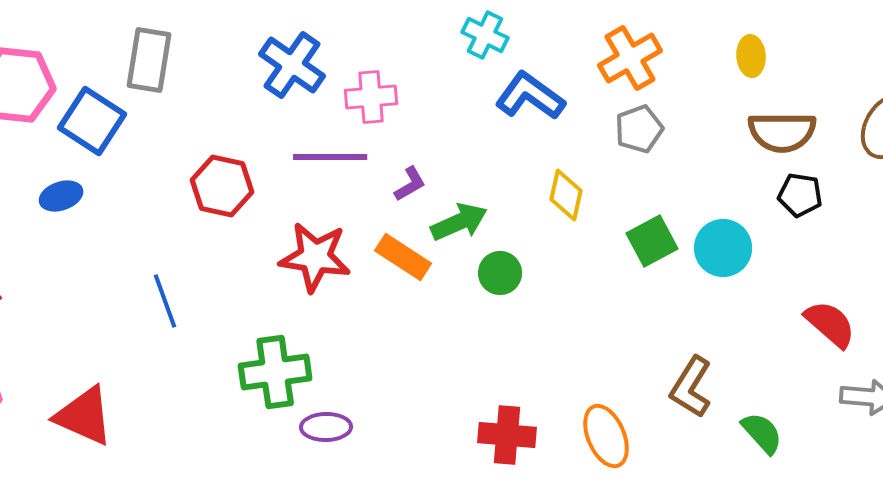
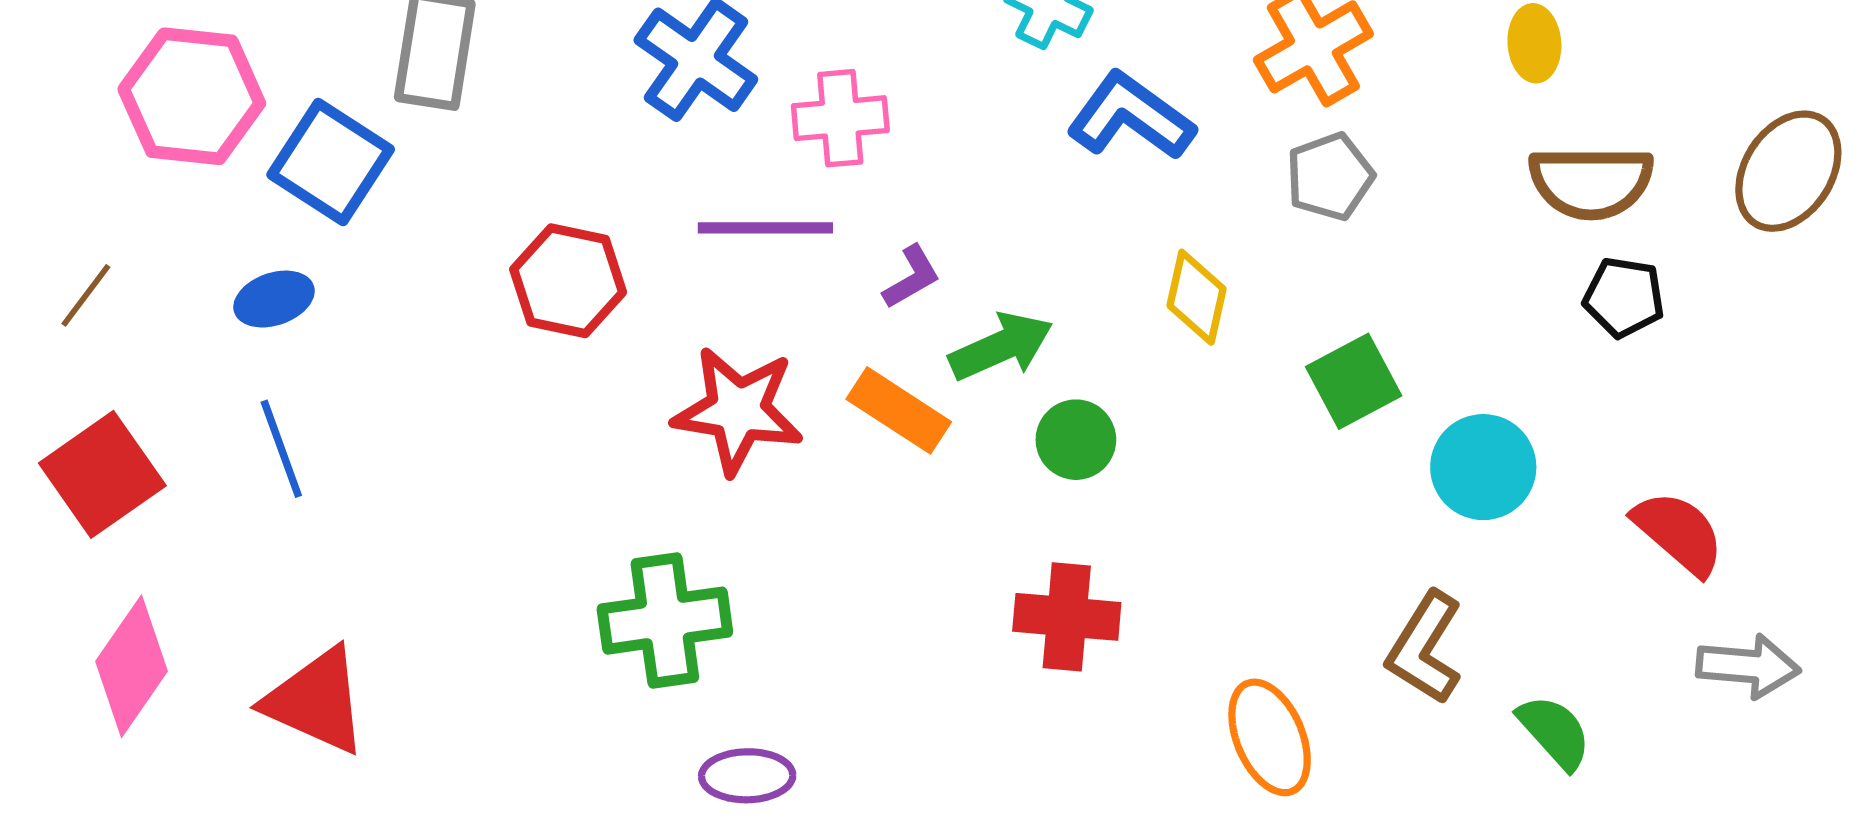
cyan circle: (723, 248) -> (1483, 467), moved
blue line: (165, 301) -> (281, 449), moved
purple ellipse: (326, 427) -> (747, 776), moved
red cross: (507, 435) -> (1067, 617), moved

